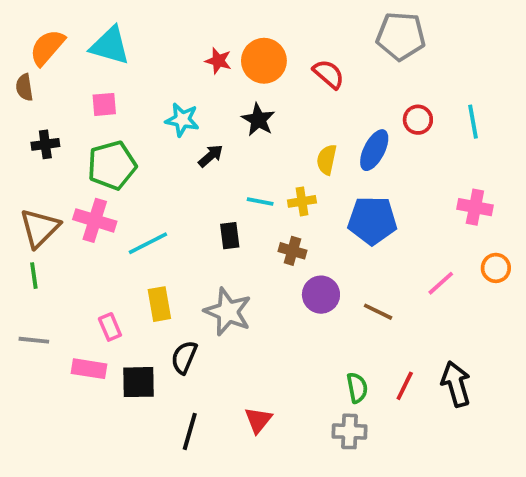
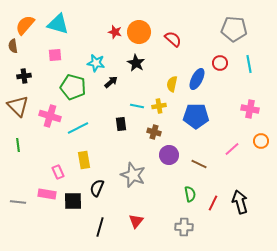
gray pentagon: (401, 36) -> (234, 29), moved
green pentagon: (112, 165) -> (73, 87), moved, turned 30
brown triangle: (40, 228) -> (18, 106), moved, turned -30
gray star: (228, 312) -> (133, 175), moved
gray line: (34, 340) -> (18, 202), moved
green semicircle: (357, 388) -> (190, 194), moved

